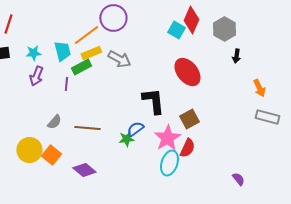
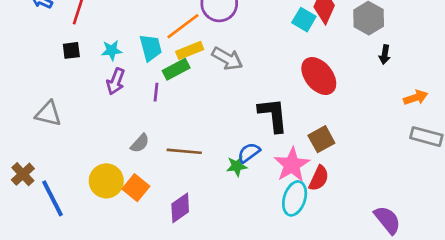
orange arrow: (259, 88) -> (416, 98), turned -84
purple diamond: (84, 170) -> (180, 208), turned -75
purple semicircle: (238, 179) -> (387, 220), size x1.6

